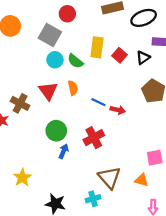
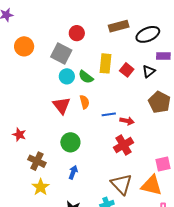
blue line: (98, 102) -> (109, 114), turned -32
brown cross: (20, 103) -> (37, 161), moved
red cross: (94, 138) -> (124, 145), moved
blue arrow: (64, 151) -> (73, 172), moved
orange triangle: (142, 180) -> (152, 185), size x1.6

